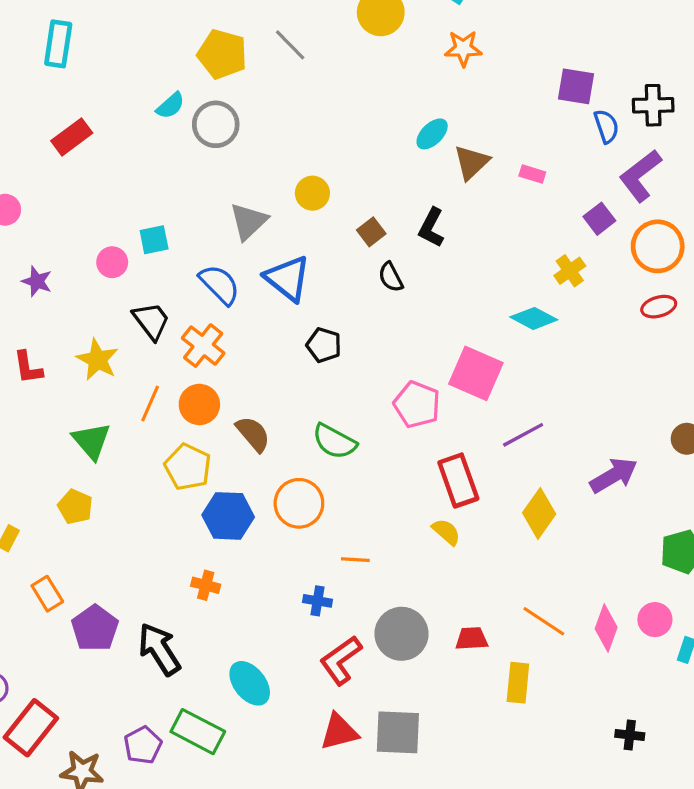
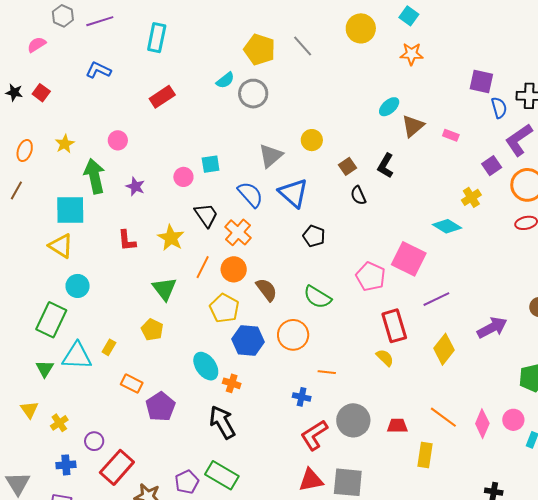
orange rectangle: (47, 594) -> (132, 383), turned -35
black arrow: (159, 649) -> (222, 422), moved
cyan ellipse: (250, 683) -> (206, 366), moved

